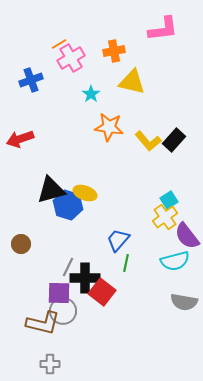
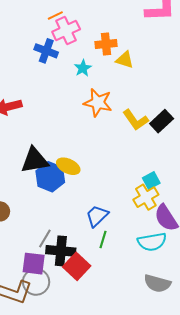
orange cross: (114, 51) -> (106, 44), moved
blue cross: (31, 80) -> (46, 51), moved, turned 35
yellow triangle: (132, 82) -> (125, 60), size x0.7

